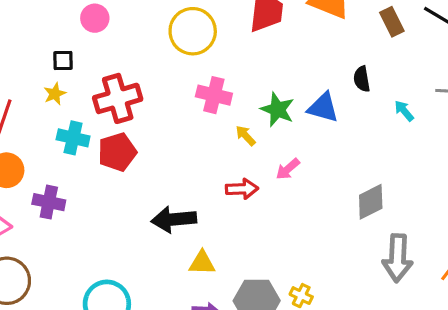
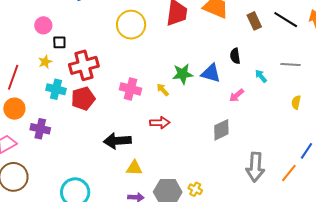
pink circle: (95, 18) -> (43, 25), moved
black square: (63, 60) -> (59, 42), moved
pink cross: (214, 95) -> (131, 89), moved
green star: (277, 110) -> (183, 74), turned -30
pink arrow: (288, 169) -> (236, 95), moved
gray diamond: (371, 202) -> (221, 130), moved

